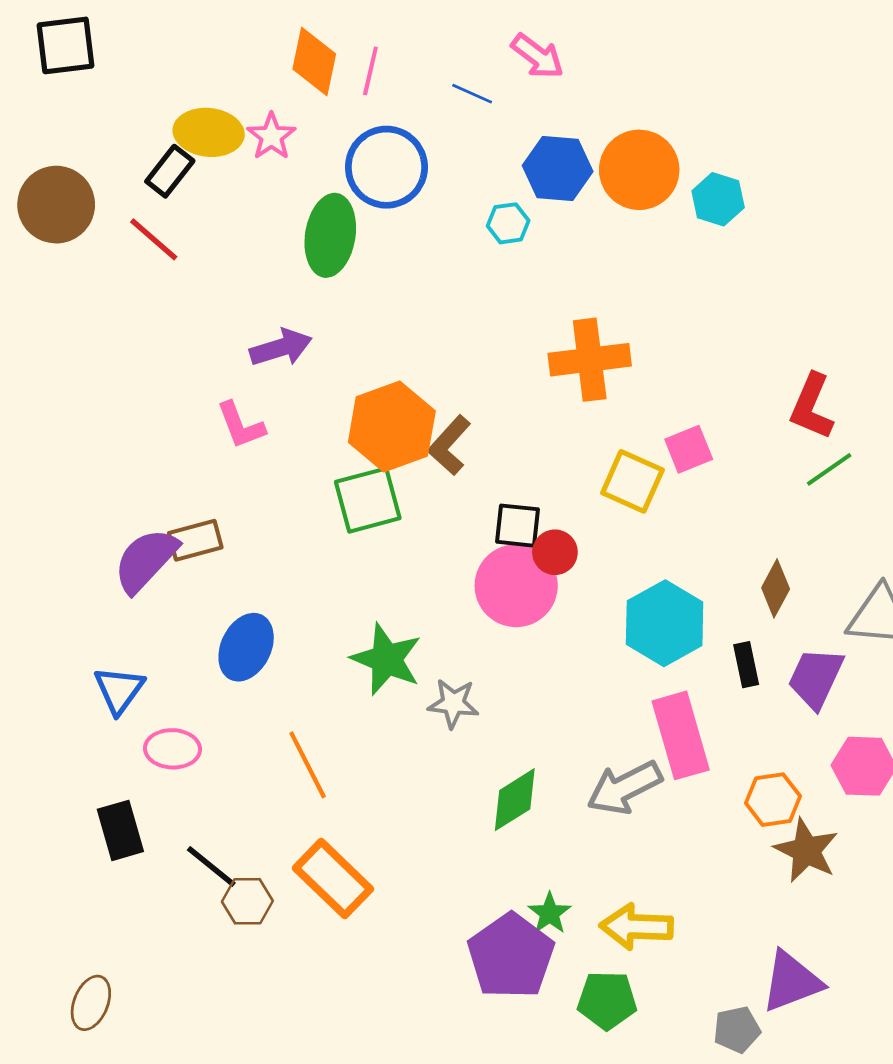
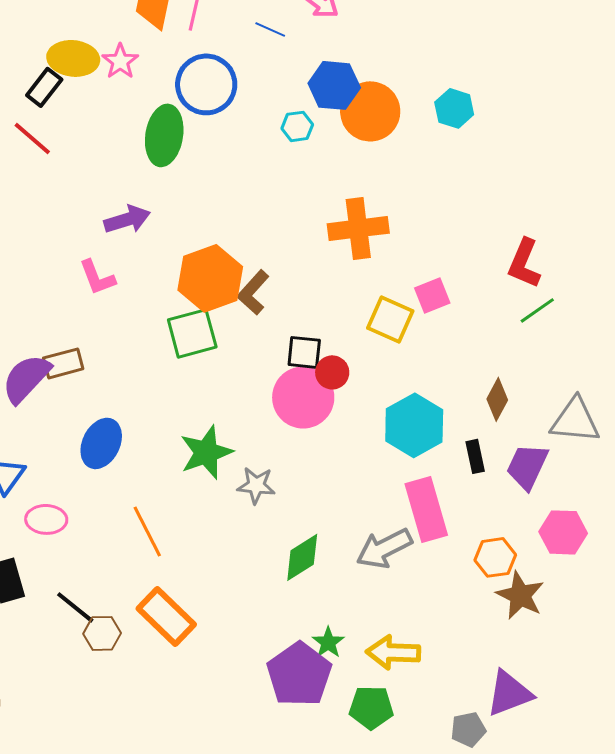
orange circle: (639, 170) -> (370, 111), moved
green star: (386, 659) -> (206, 452), turned 30

